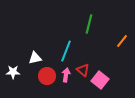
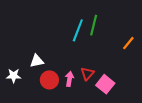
cyan line: (66, 51) -> (78, 30), moved
red triangle: (83, 70) -> (87, 74), turned 32

